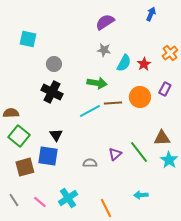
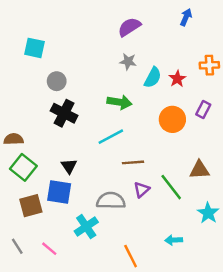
orange cross: (170, 53) -> (209, 65), turned 35
gray circle: (54, 64) -> (57, 81), moved
brown line: (113, 103) -> (133, 162), moved
cyan star: (169, 160) -> (208, 213), moved
gray semicircle: (90, 163) -> (111, 201), size x1.6
cyan cross: (68, 198) -> (86, 227), moved

